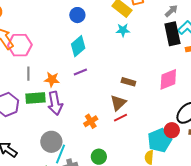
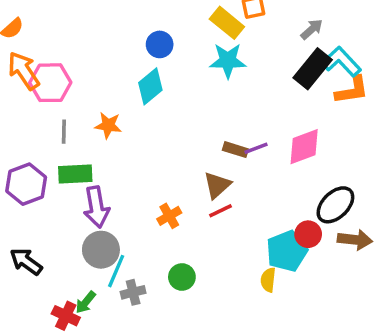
blue circle: (77, 15) -> (160, 44), moved
cyan star: (123, 30) -> (228, 61), size x1.5
black rectangle: (172, 34) -> (313, 69), turned 50
purple line: (80, 72) -> (256, 148), moved
orange star: (52, 79) -> (108, 125), moved
purple arrow: (55, 103) -> (96, 207), moved

